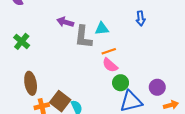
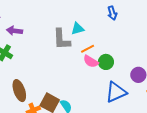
purple arrow: (65, 22) -> (14, 31), moved
green circle: (121, 83) -> (106, 62), moved

